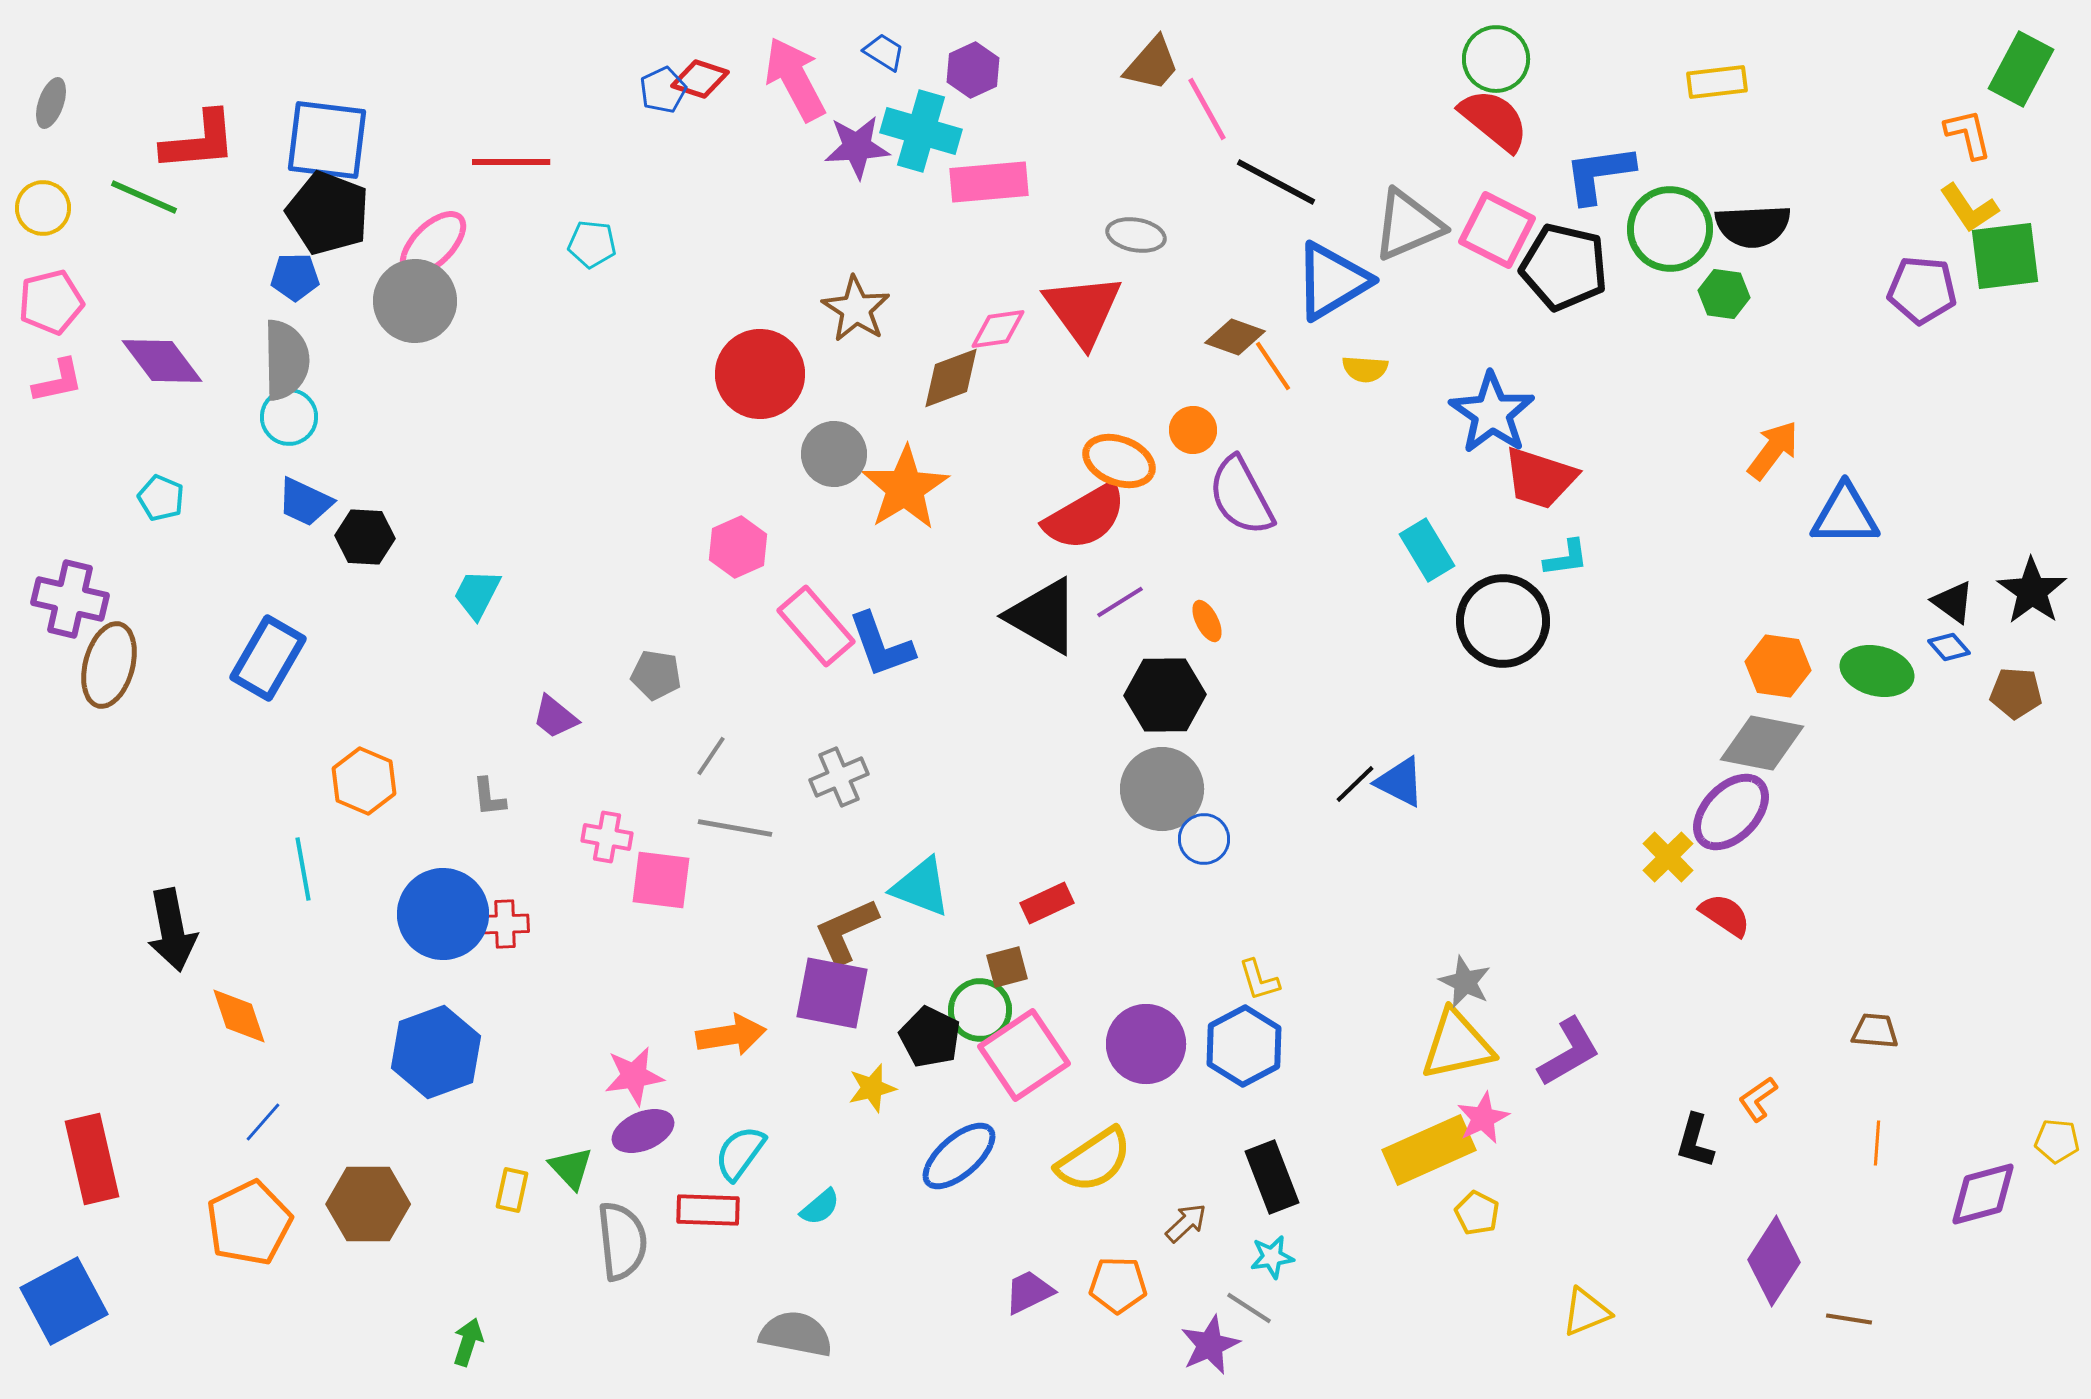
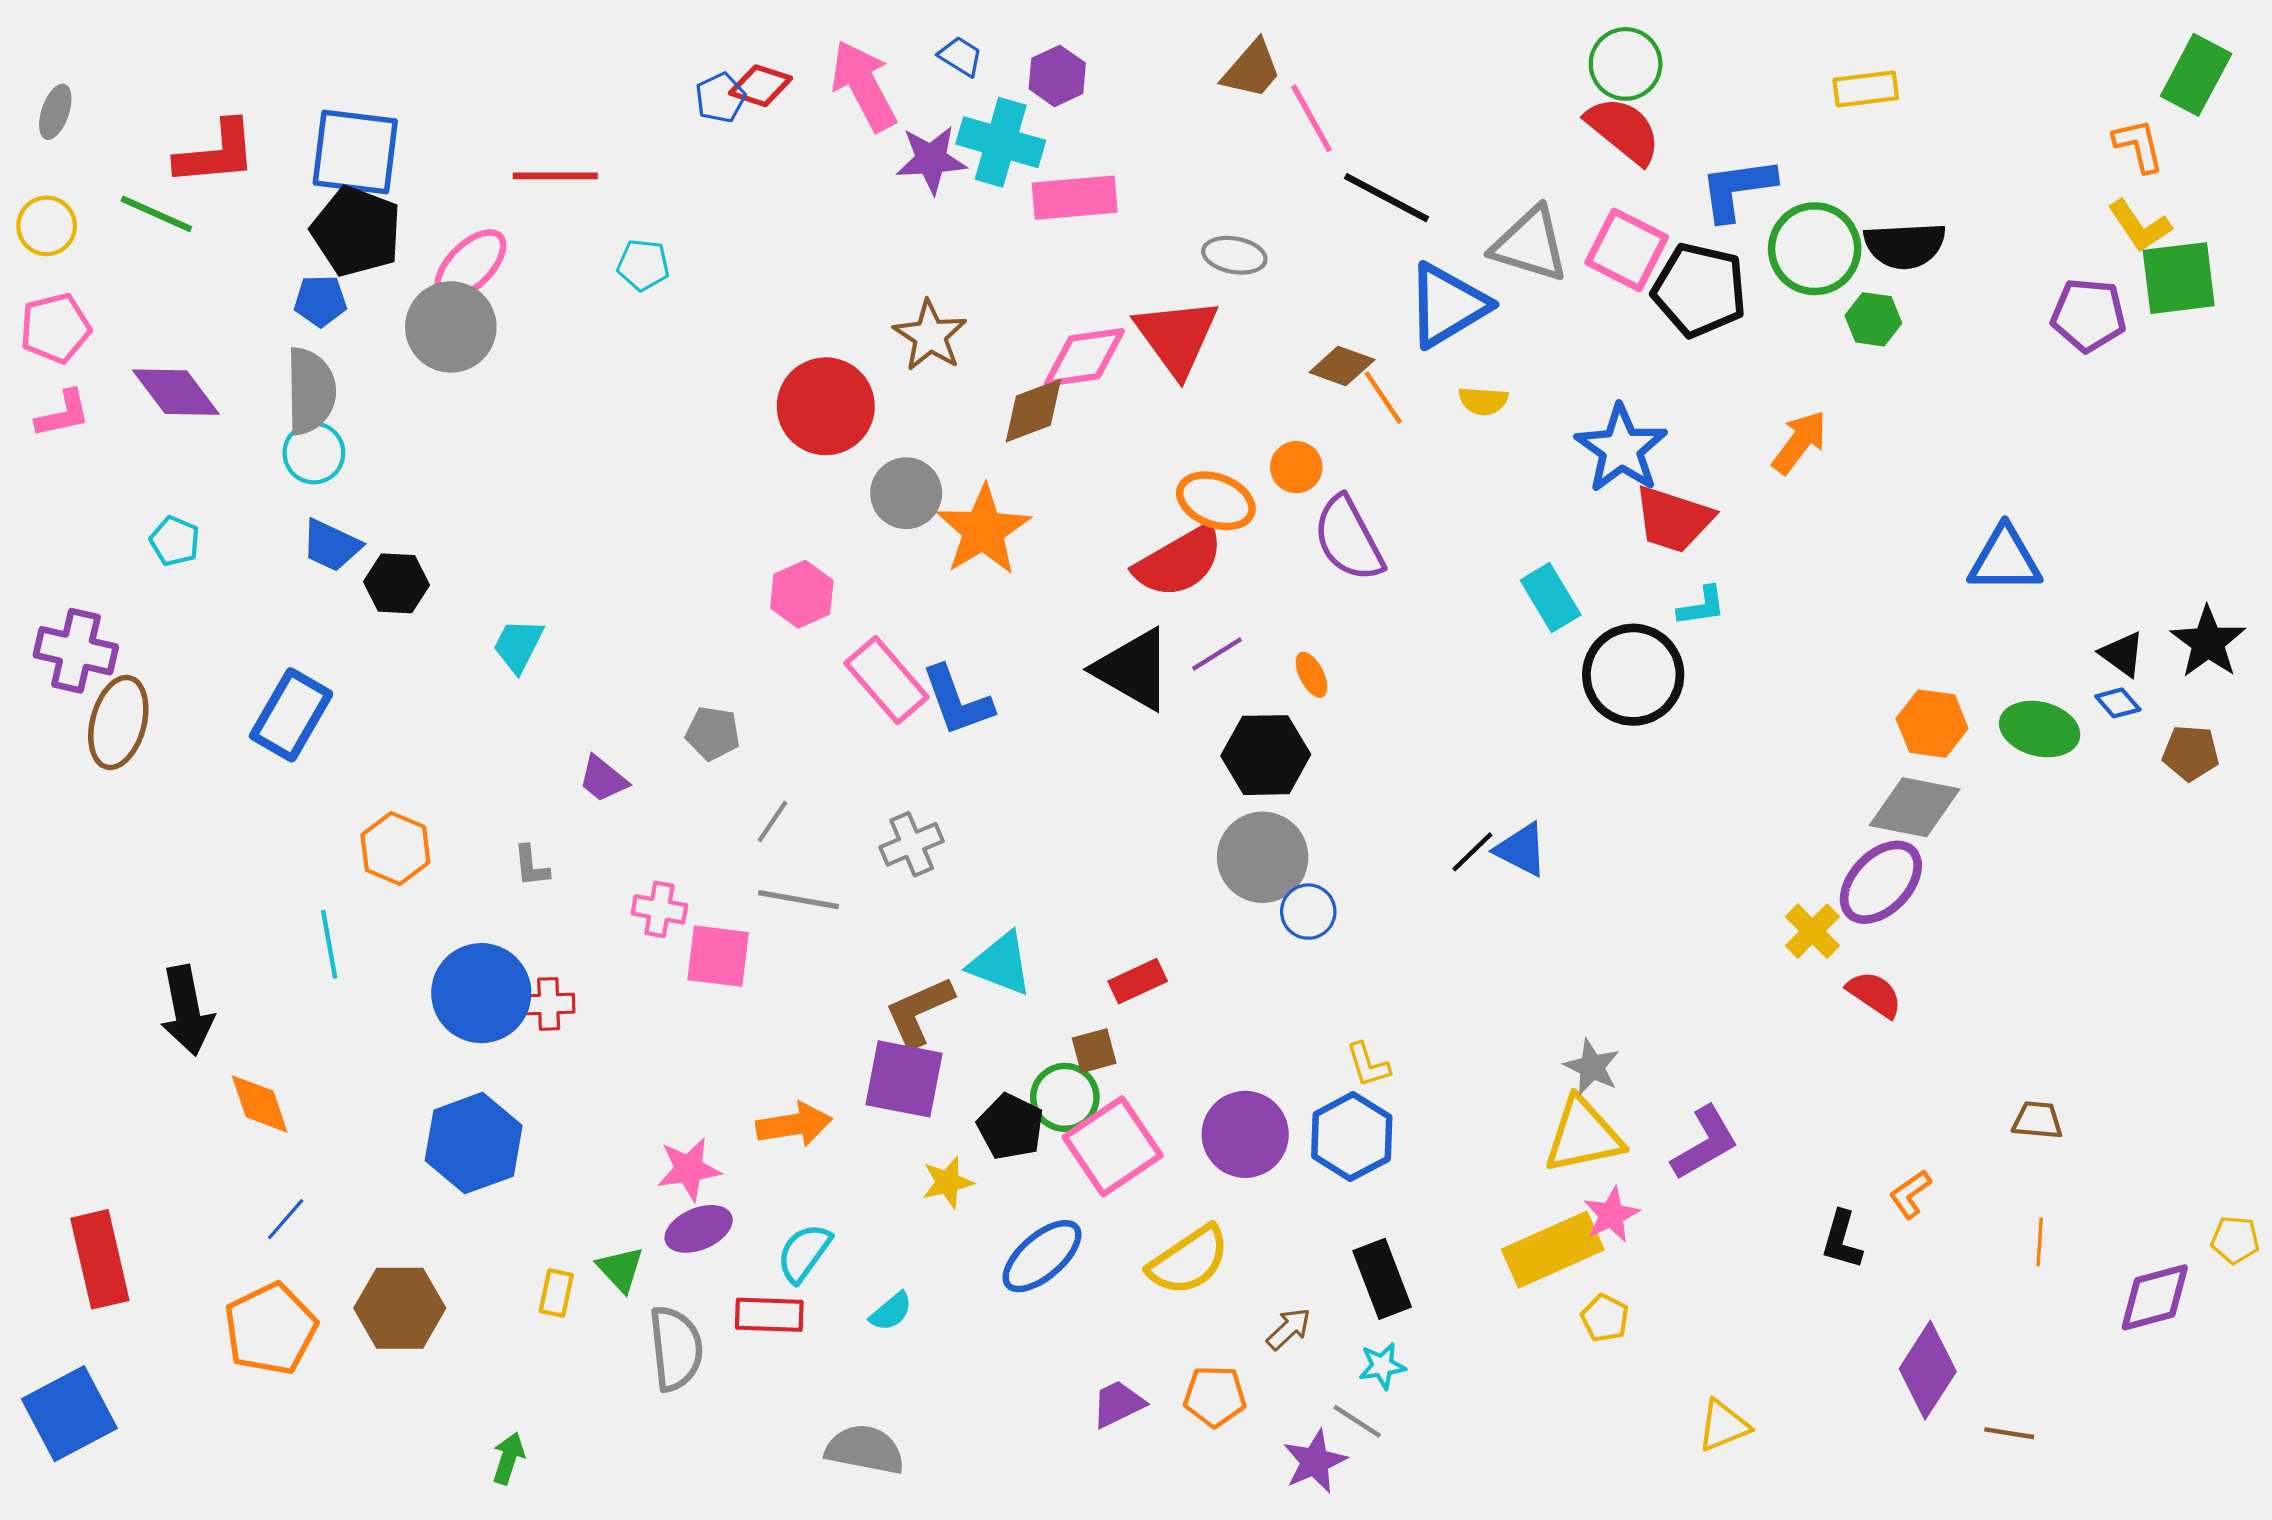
gray triangle: (1408, 225) -> (1530, 244), turned 40
pink diamond: (998, 329) -> (1084, 357), size x1.4
orange arrow: (1773, 450) -> (1799, 442), moved

